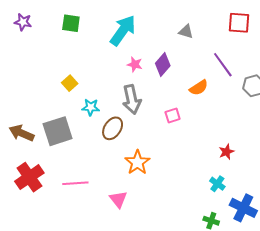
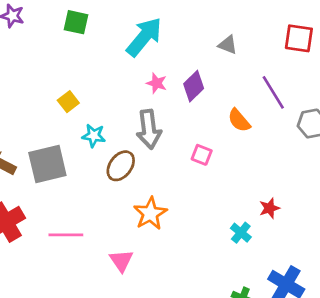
orange semicircle: (199, 88) -> (239, 120), turned 78
pink square: (173, 116) -> (202, 155), turned 35
cyan cross: (217, 184) -> (241, 233), moved

